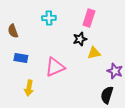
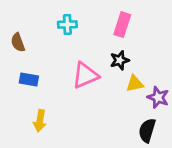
black star: (80, 39) -> (120, 60), moved
yellow triangle: (94, 53) -> (135, 84), moved
pink triangle: (55, 67) -> (85, 75), moved

